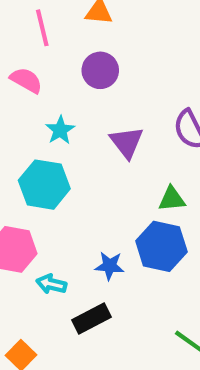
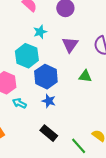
blue hexagon: (161, 246) -> (46, 77), moved
black rectangle: (92, 319) -> (49, 133), moved, turned 54

